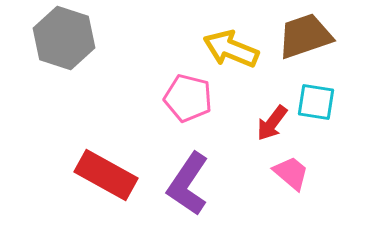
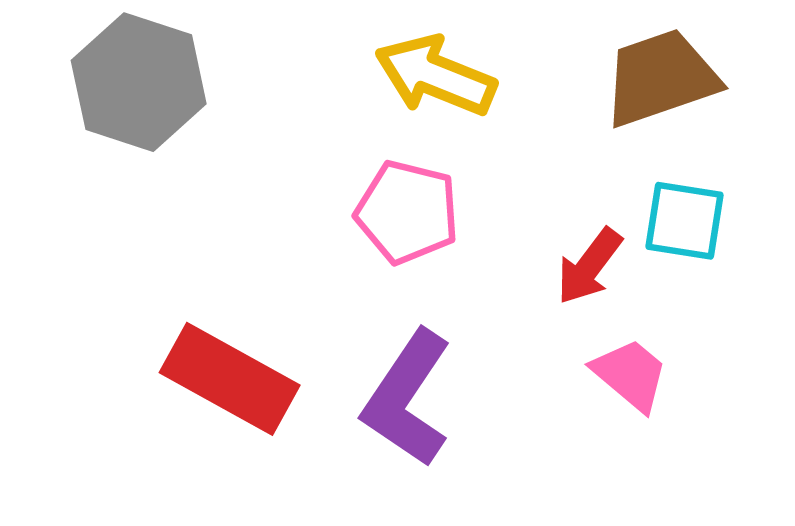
yellow arrow: (231, 49) -> (435, 76), moved

